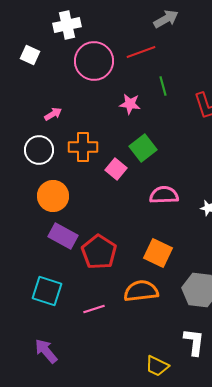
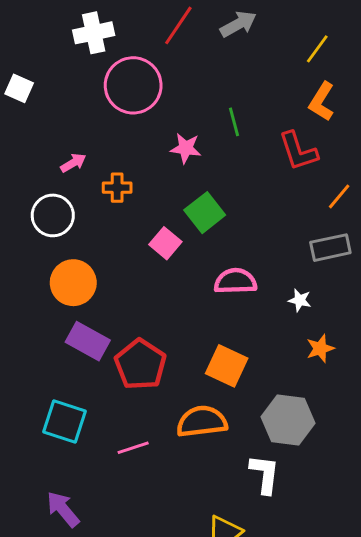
red line: (141, 52) -> (178, 25), moved, turned -36
white square: (30, 55) -> (19, 88), moved
orange cross: (83, 147) -> (117, 188), moved, size x0.7
white L-shape: (194, 342) -> (265, 474), moved

